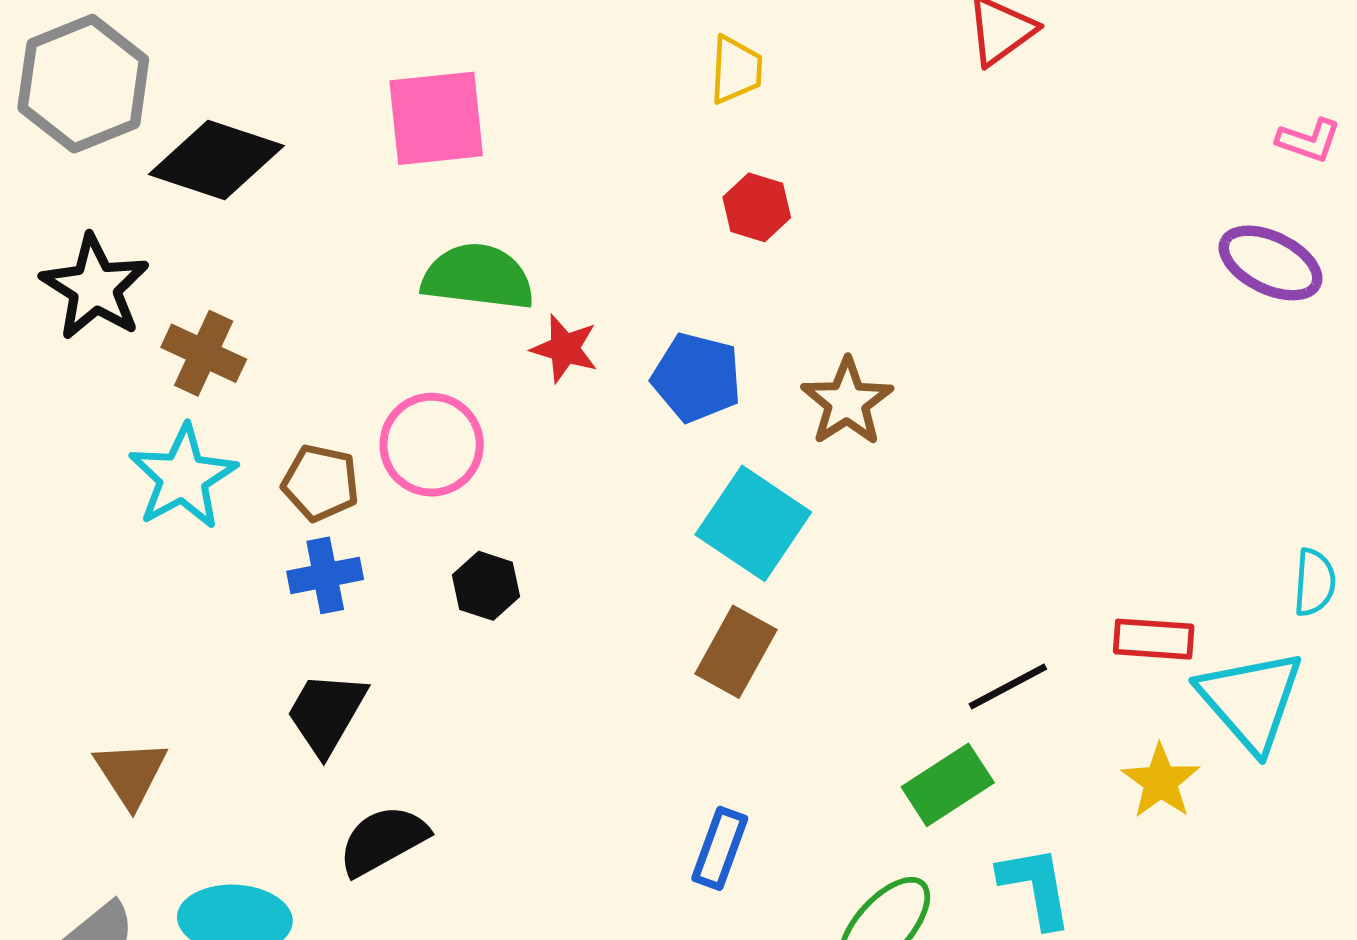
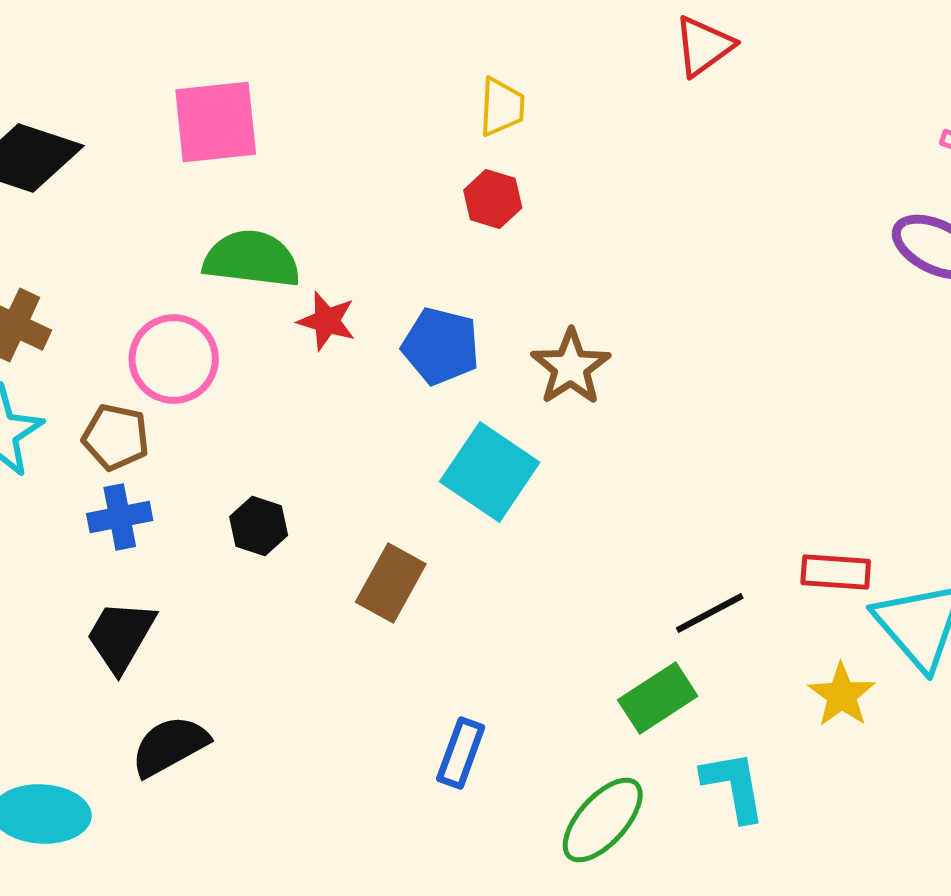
yellow trapezoid: (736, 70) -> (502, 107), moved
pink circle: (432, 445) -> (174, 359), moved
brown rectangle: (736, 652) -> (391, 583), moved

